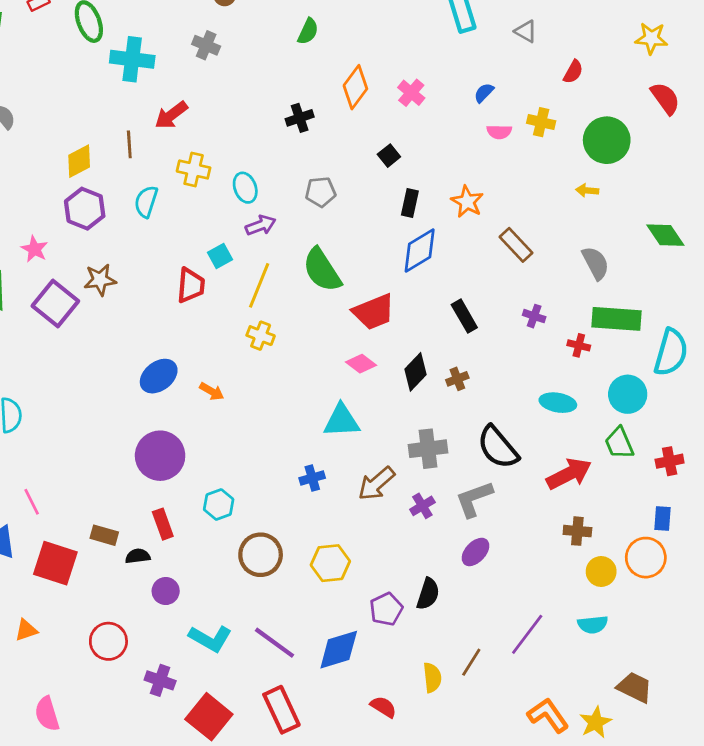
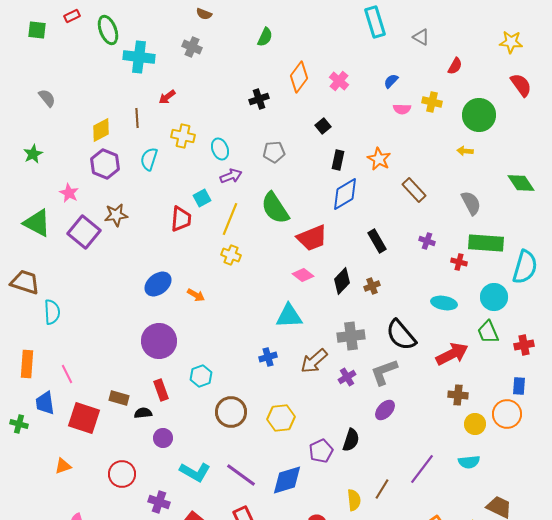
red arrow: (171, 115) -> (167, 97), size x0.7

